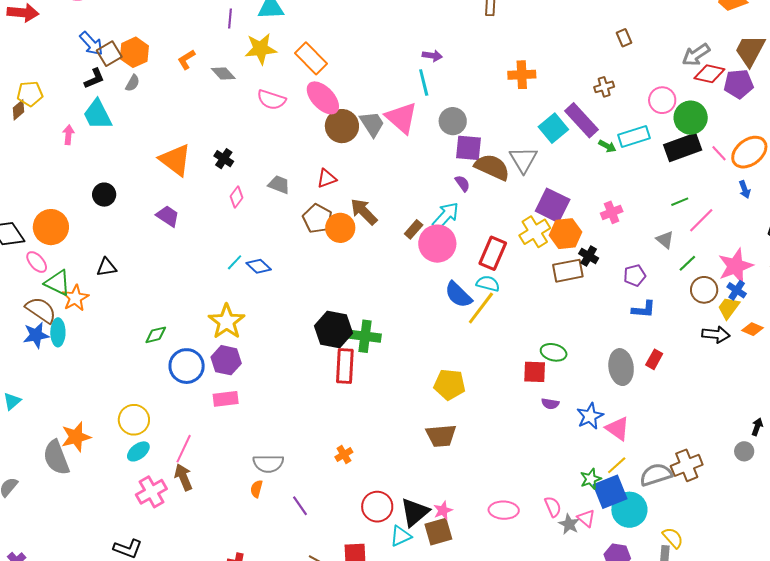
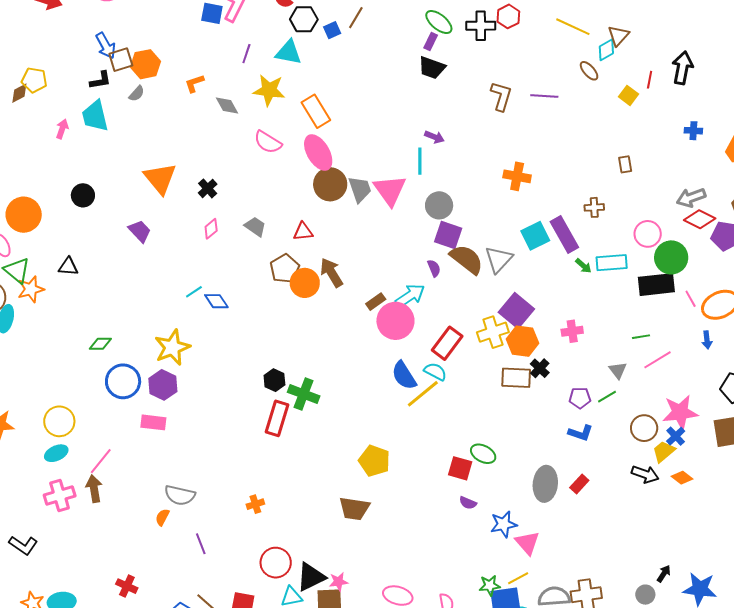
green line: (687, 263) -> (607, 397), moved
black hexagon: (333, 329) -> (274, 380), size x0.6

